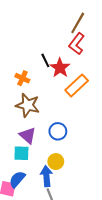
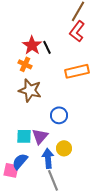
red star: (60, 68) -> (32, 45), moved
orange rectangle: (77, 85) -> (77, 71), turned 30
purple triangle: (28, 135) -> (40, 136), moved, turned 30
yellow circle: (56, 162) -> (64, 148), moved

